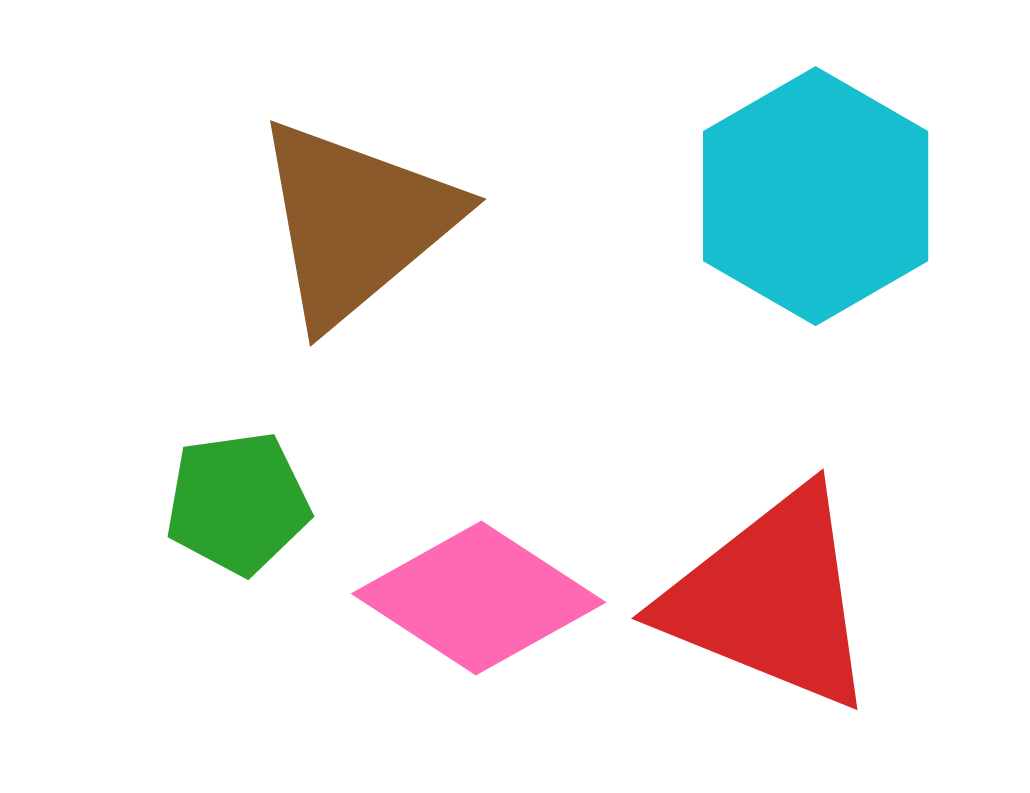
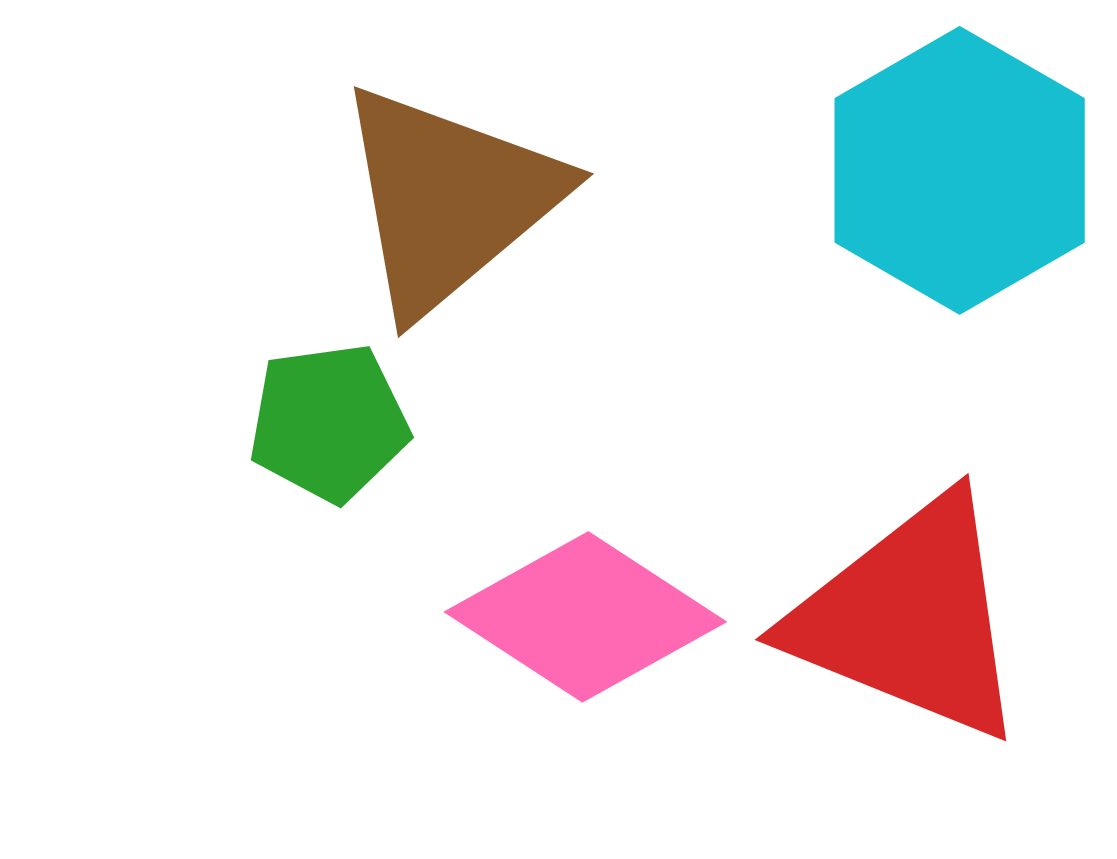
green pentagon: (238, 503) -> (329, 423), moved

